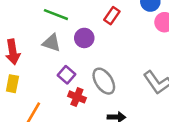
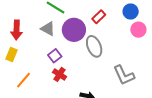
purple circle: (84, 38) -> (74, 30), size x1.5
gray ellipse: (104, 81) -> (94, 46), moved

